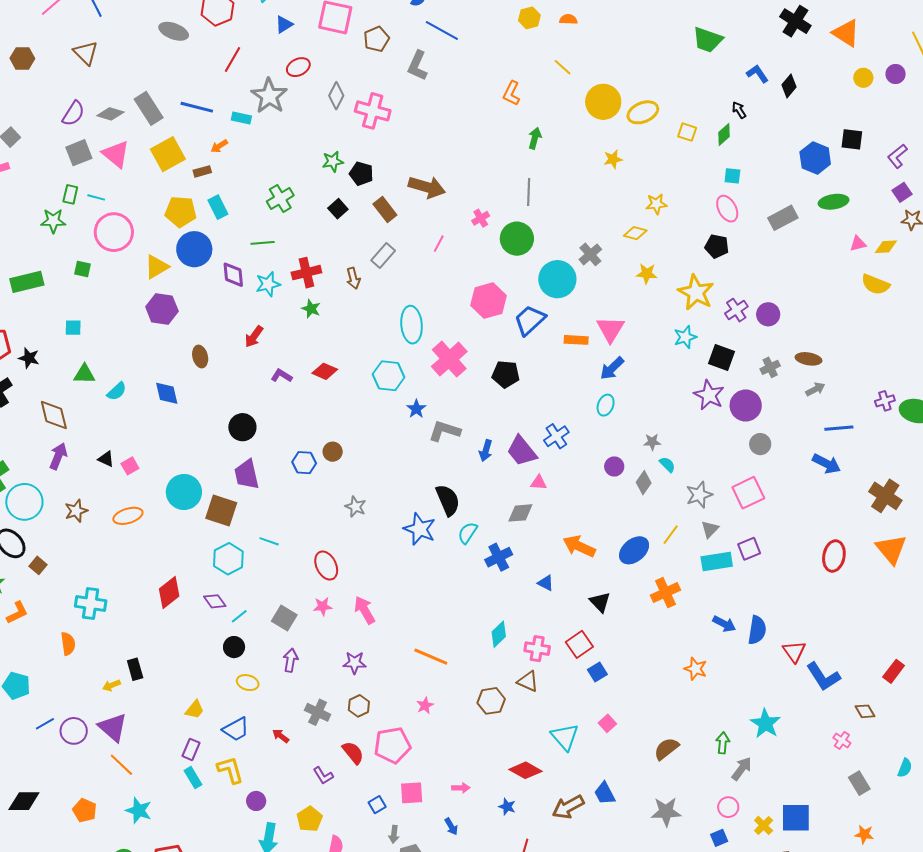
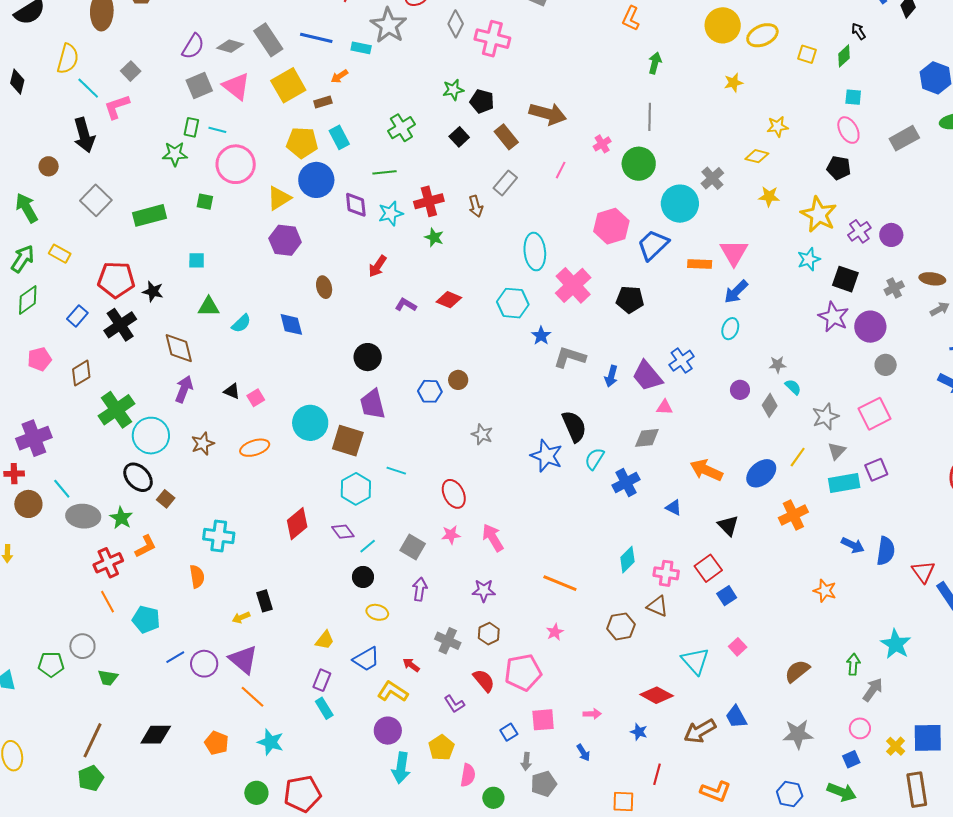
yellow L-shape: (230, 770) -> (393, 692), moved, turned -40
purple circle: (256, 801) -> (388, 731), size x1.4

